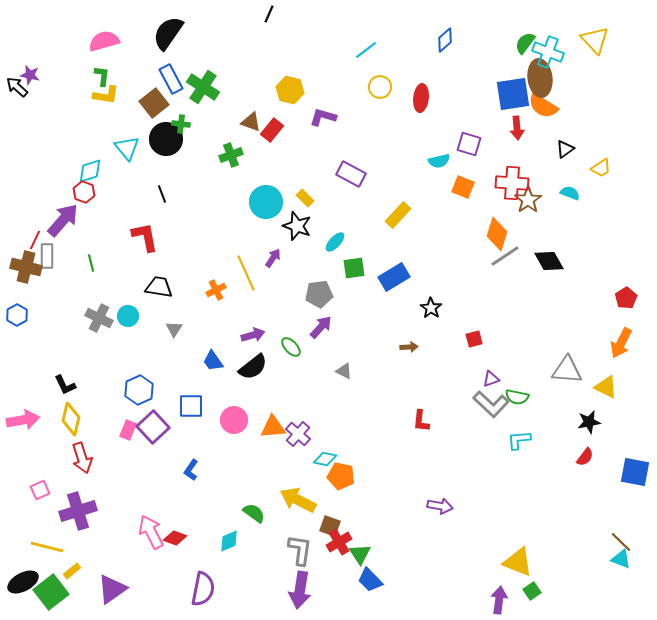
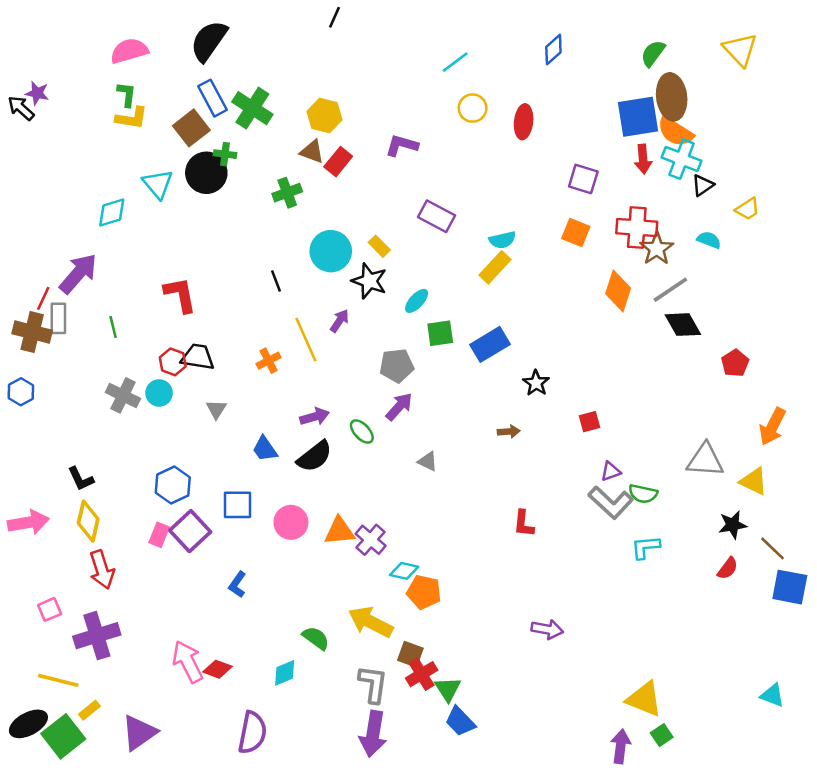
cyan cross: (548, 52) -> (682, 159), moved
yellow hexagon: (290, 90) -> (325, 116), moved
cyan semicircle: (439, 161) -> (502, 240), moved
red hexagon: (84, 192) -> (173, 362), moved
black line: (162, 194) -> (276, 281), moved
gray line: (505, 256) -> (670, 290), moved
red pentagon: (626, 298) -> (735, 363), moved
brown line: (621, 542) -> (772, 548), moved

